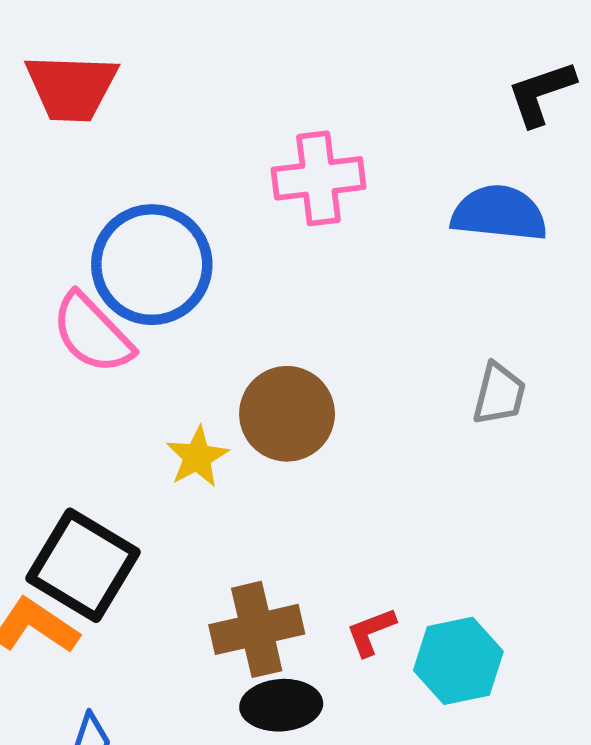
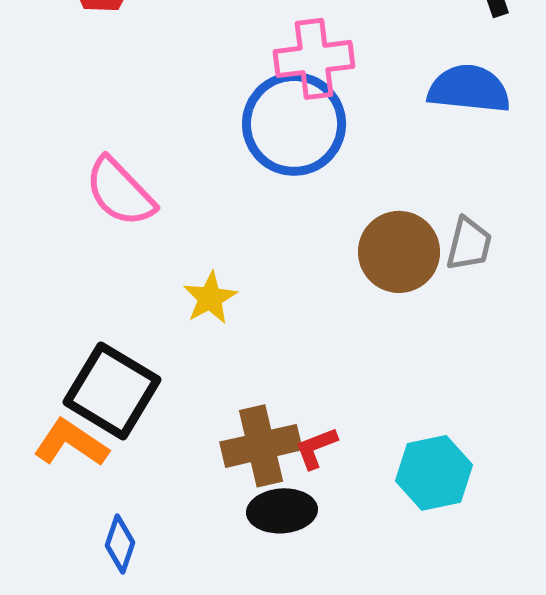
blue circle: (152, 265) -> (294, 124), moved
brown circle: (287, 414) -> (399, 252), moved
red L-shape: (371, 632) -> (316, 448), moved

